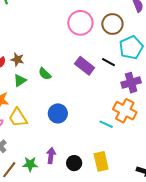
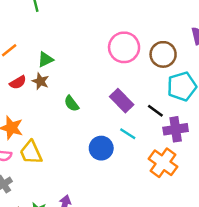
black line: (108, 62) -> (155, 111), moved
green triangle: (20, 80) -> (45, 59), moved
blue circle: (58, 113) -> (101, 148), moved
cyan line: (106, 124) -> (128, 134), moved

